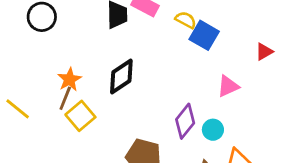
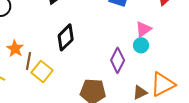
orange star: (69, 79) -> (15, 49), moved
cyan circle: (213, 130) -> (141, 45), moved

